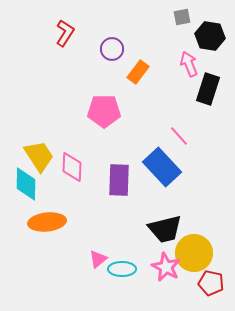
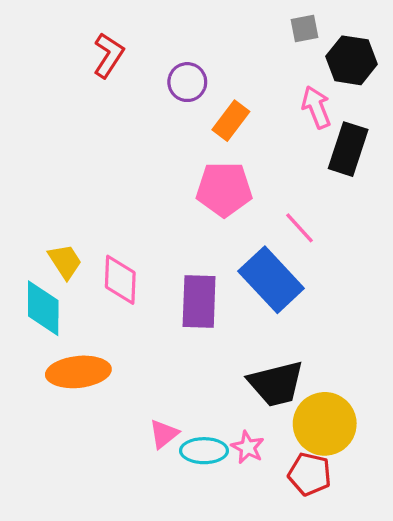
pink pentagon: (104, 111) -> (224, 189), moved
yellow trapezoid: (39, 156) -> (65, 261), size x0.7
pink star: (166, 267) -> (248, 447), moved, size x0.7
red pentagon: (211, 283) -> (310, 474), moved

